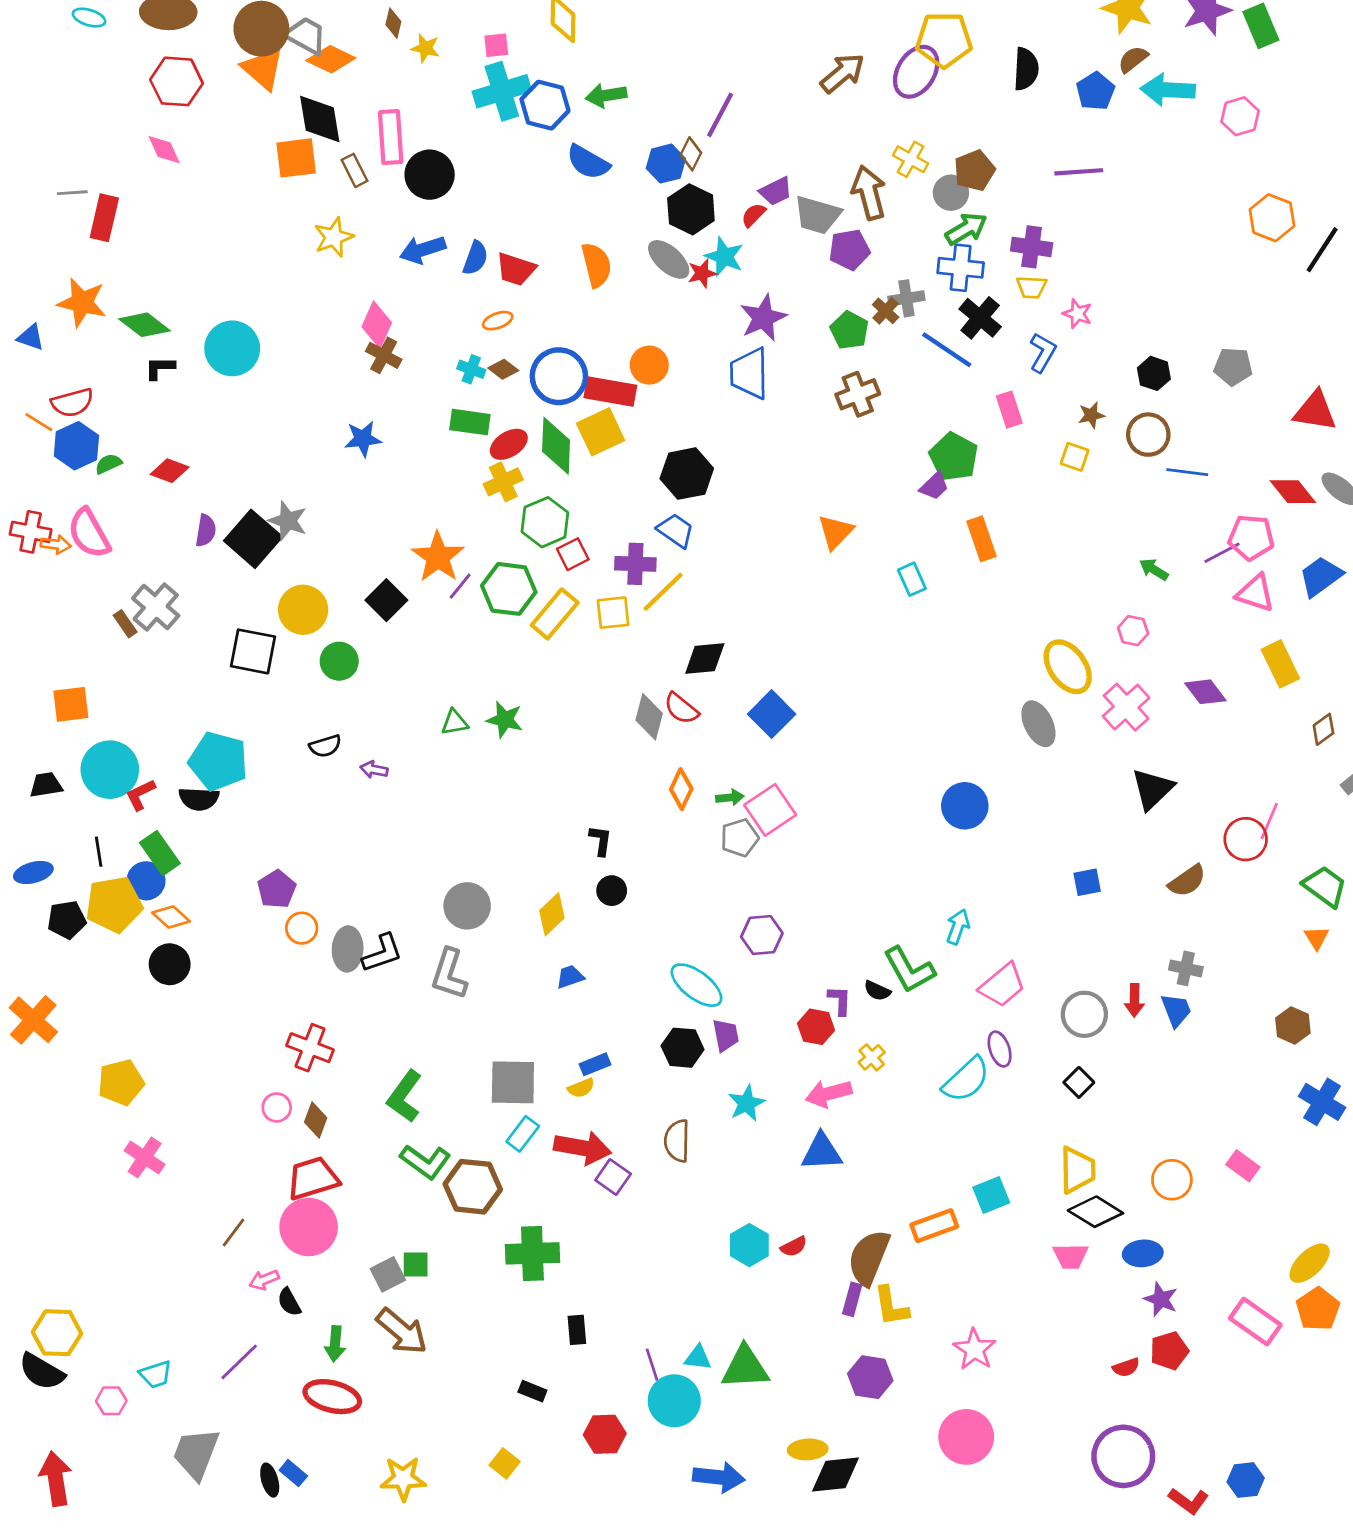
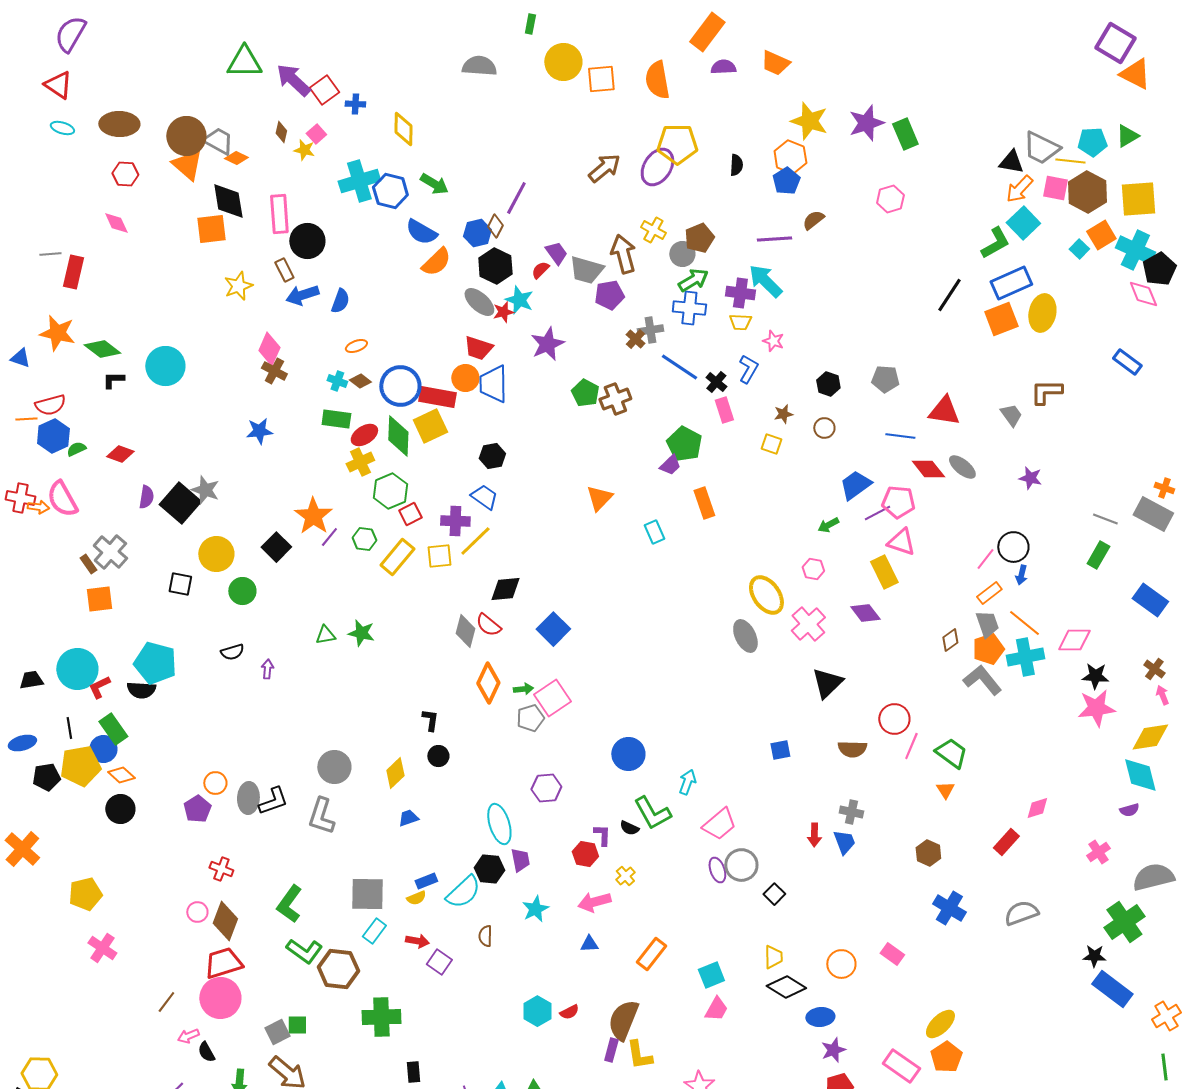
pink square: (496, 45) -> (316, 134), moved, turned -36
orange diamond: (331, 59) -> (236, 158), size x0.7
brown semicircle: (1133, 59) -> (813, 220), moved
black semicircle: (1026, 69) -> (736, 165), size x0.7
red hexagon: (177, 81) -> (125, 174), size x0.7
cyan arrow: (1168, 90) -> (765, 281), moved, turned 42
green arrow: (606, 95) -> (434, 184), turned -140
brown rectangle: (355, 170) -> (284, 270), moved
purple trapezoid: (776, 191) -> (556, 253), turned -100
orange hexagon: (1272, 218) -> (790, 157), moved
orange semicircle: (596, 265) -> (436, 262), moved, turned 60
red trapezoid: (516, 269) -> (478, 348), moved
black cross: (980, 318) -> (716, 382), moved, size x0.7
green pentagon: (849, 330) -> (585, 393), moved
blue trapezoid: (749, 373) -> (493, 384), moved
orange line: (39, 422) -> (26, 419), turned -35
brown circle: (1148, 435) -> (824, 428), size x0.7
blue line: (1187, 472) -> (900, 436), moved
black hexagon: (687, 474) -> (492, 456), size x0.7
green arrow: (1154, 569) -> (828, 525), turned -60
blue trapezoid: (1321, 576) -> (855, 485), moved
green hexagon: (509, 589) -> (364, 539), size x0.6
black square: (253, 651) -> (180, 584), size x0.7
yellow rectangle: (1280, 664) -> (884, 572), moved
orange square: (71, 704) -> (99, 599), moved
purple arrow: (374, 770) -> (267, 669), turned 84
orange diamond: (681, 789) -> (488, 683), size x1.4
blue circle: (965, 806) -> (628, 754), moved
pink line: (1269, 821) -> (911, 746), moved
brown semicircle: (1187, 881) -> (852, 749), turned 36
purple pentagon: (277, 889) -> (197, 809), moved
cyan ellipse: (696, 985) -> (499, 824), turned 36
gray circle: (1084, 1014) -> (741, 865), moved
red cross: (310, 1048) -> (221, 869), size x0.7
cyan semicircle: (966, 1080) -> (463, 892), moved
brown diamond: (316, 1120) -> (225, 921), size x1.5
brown semicircle: (677, 1141) -> (485, 936), size x0.7
red arrow: (582, 1148) -> (417, 941), size x0.6
blue triangle: (822, 1152) -> (589, 944), size x0.6
yellow trapezoid: (1077, 1170) -> (773, 957), size x0.7
orange rectangle: (934, 1226) -> (651, 954), moved, turned -32
pink trapezoid: (1070, 1256) -> (716, 1009), moved, turned -60
purple star: (1161, 1299) -> (833, 1050), turned 30

